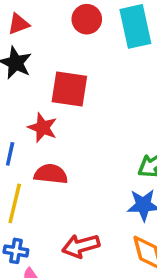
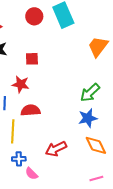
red square: (69, 89) -> (32, 59), size x0.6

